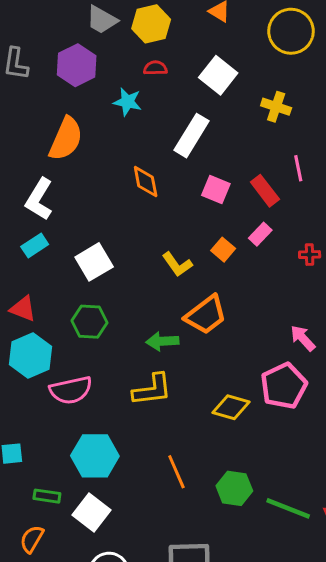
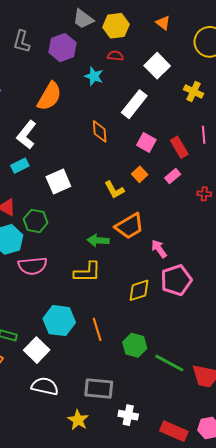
orange square: (223, 250) -> (140, 174), moved
green hexagon: (89, 322) -> (36, 221), moved
pink arrow: (303, 338) -> (159, 249), moved
yellow diamond: (231, 407) -> (139, 290), turned -40
cyan hexagon: (95, 456) -> (59, 321), moved

